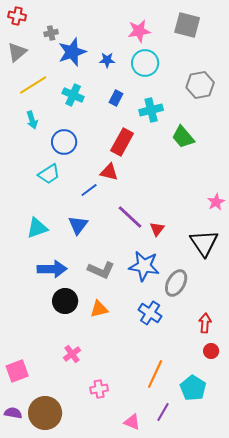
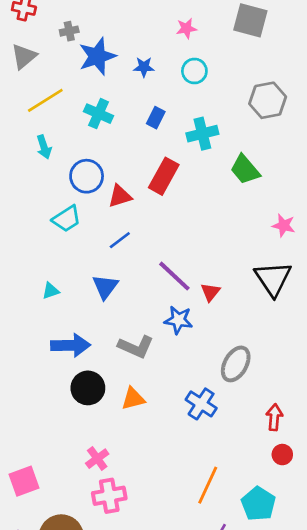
pink star: (139, 31) -> (186, 28), size x0.7
cyan circle: (145, 63) -> (194, 71), size x0.7
red triangle: (109, 172) -> (120, 196), moved, turned -30
pink star: (216, 202) -> (284, 225), moved, turned -30
cyan triangle: (37, 228) -> (51, 291), size x0.6
black triangle: (204, 243) -> (273, 279), moved
blue star: (144, 266) -> (178, 320), moved, size x0.7
pink cross: (99, 389) -> (109, 496), moved, size x1.4

